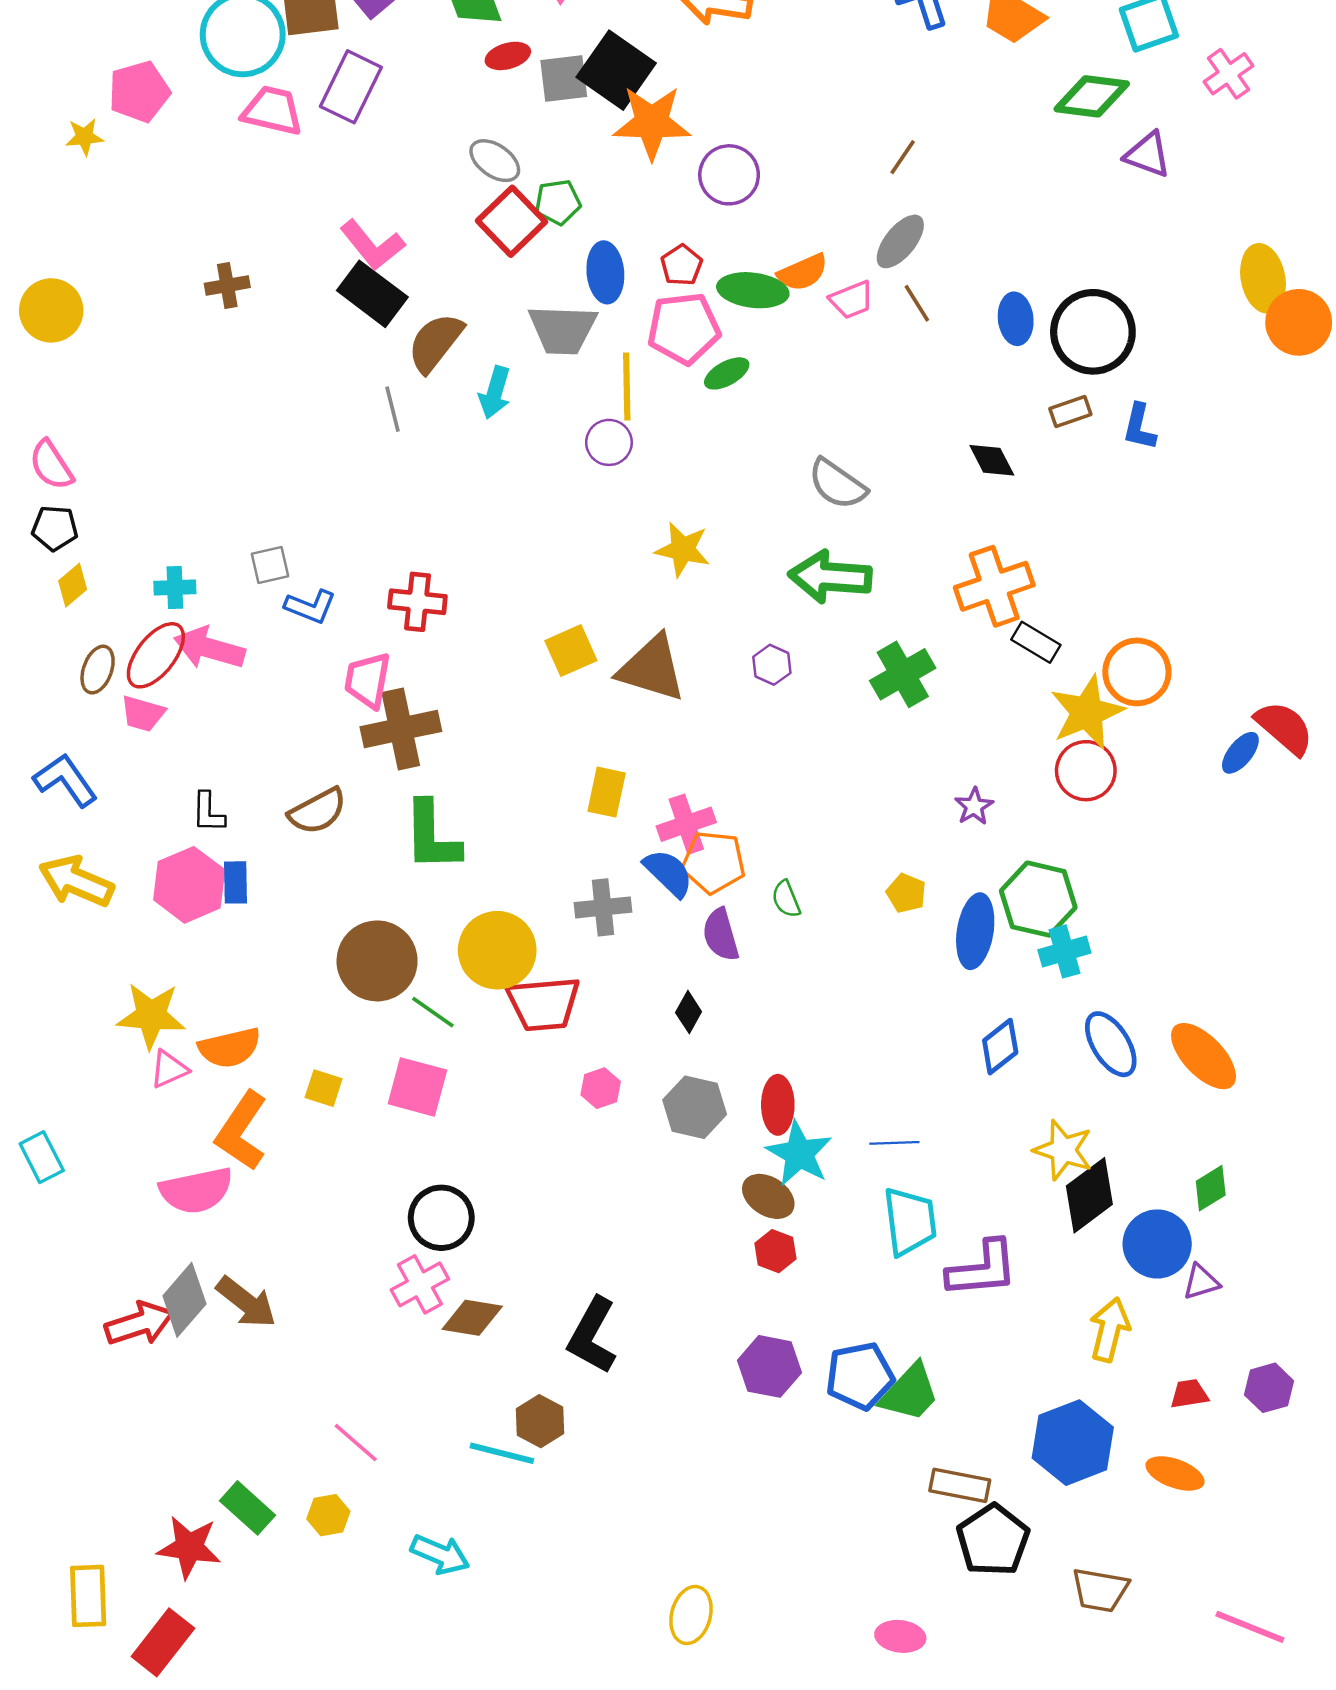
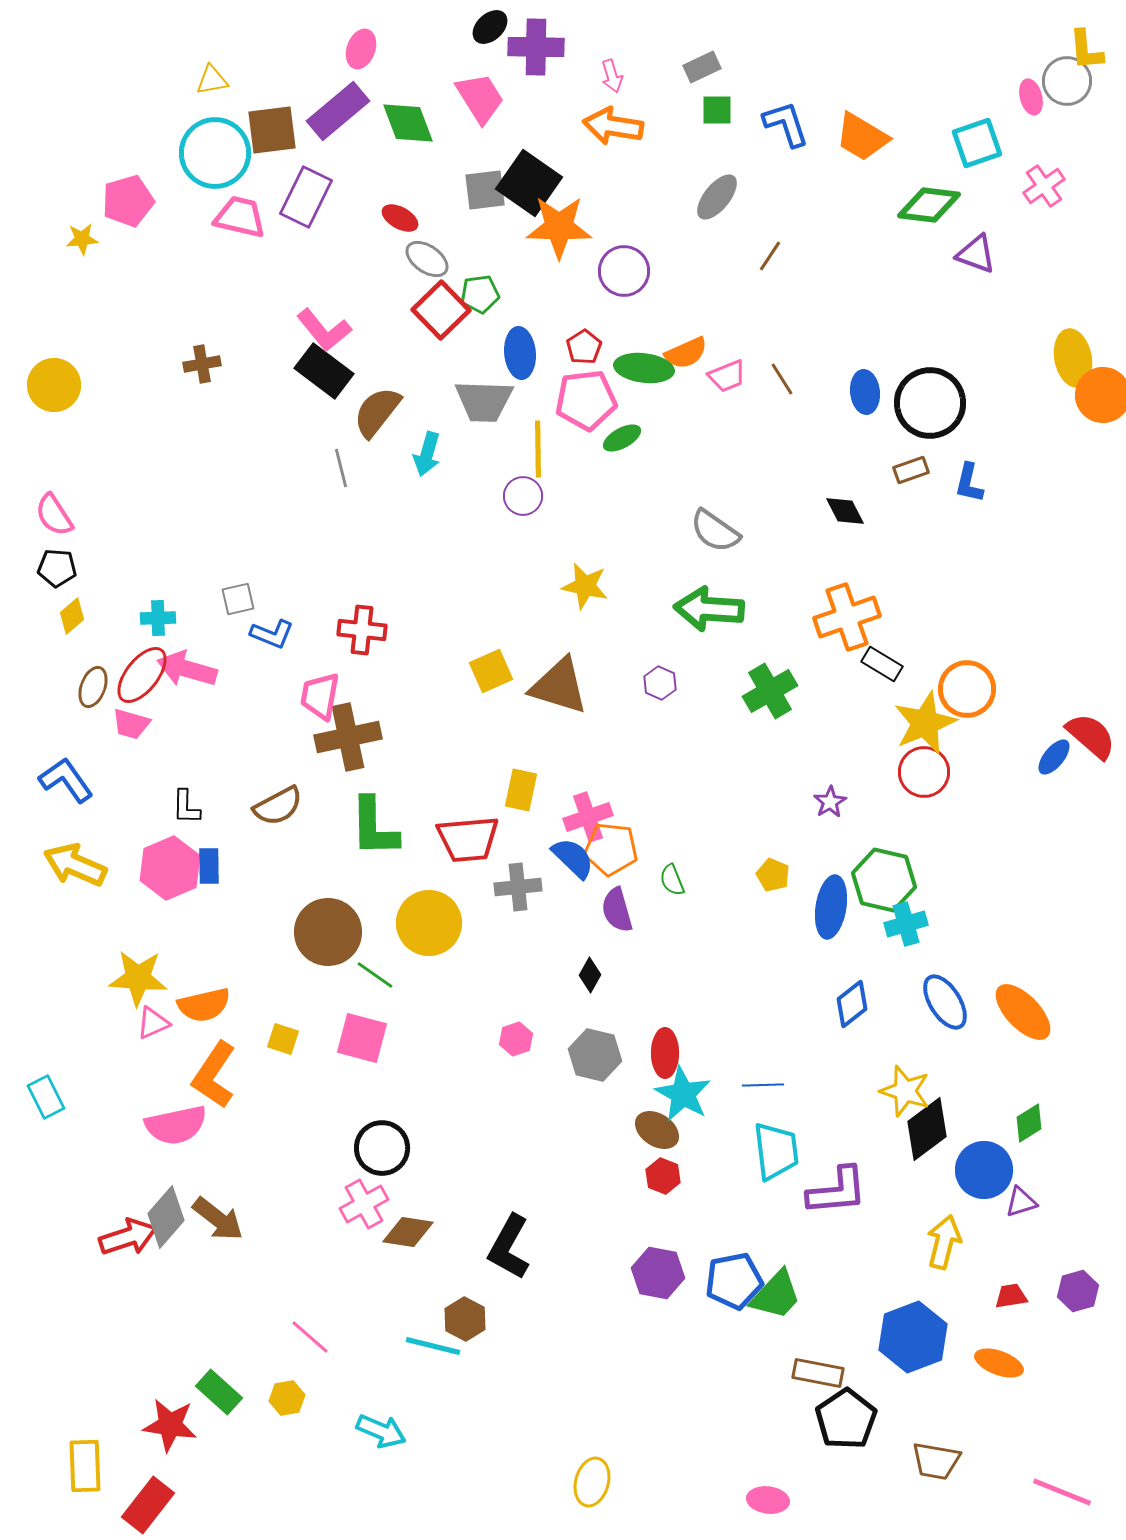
red ellipse: (508, 56) -> (400, 218), moved, turned 45
gray ellipse: (900, 241) -> (717, 197), moved
red trapezoid: (544, 1004) -> (468, 839), moved

